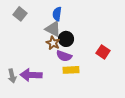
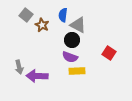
gray triangle: (53, 29) -> (78, 25), moved
brown star: (53, 43) -> (42, 25), moved
gray arrow: (12, 76) -> (19, 67), moved

